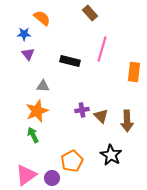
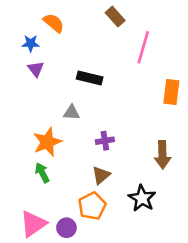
pink line: (102, 49) -> (143, 47), moved
gray triangle: (43, 86) -> (72, 113), moved
brown triangle: (101, 116) -> (101, 175), moved, turned 35

